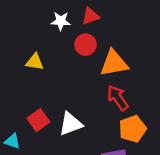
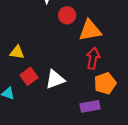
yellow triangle: (35, 62) -> (17, 52), moved
red arrow: (118, 98) -> (93, 58), turned 45

